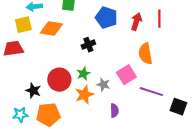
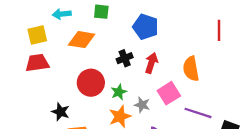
red line: (159, 19) -> (219, 30), moved
red arrow: (136, 22) -> (151, 63), moved
yellow square: (23, 25) -> (37, 35), moved
red circle: (59, 80) -> (91, 83), moved

